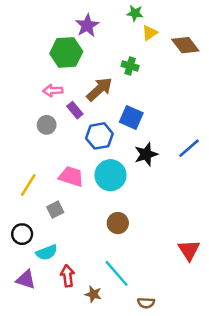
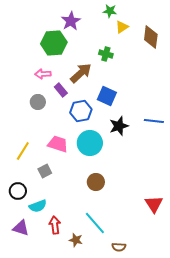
brown diamond: (185, 45) -> (151, 37), turned 45
blue line: (189, 148) -> (154, 121), turned 48

